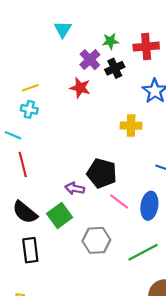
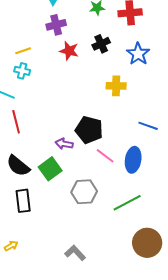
purple cross: (90, 60) -> (56, 25), moved, turned 30
black cross: (115, 68) -> (101, 44), moved

